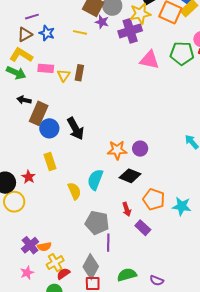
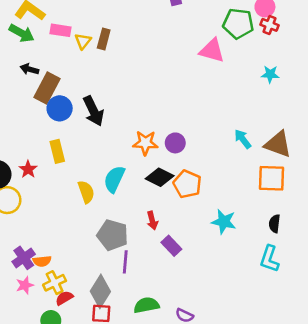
pink triangle: (149, 60) -> (212, 51), moved
orange pentagon: (154, 199) -> (187, 184), moved
pink star: (27, 273) -> (25, 285), moved

